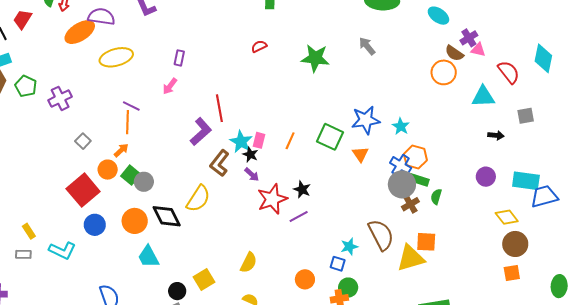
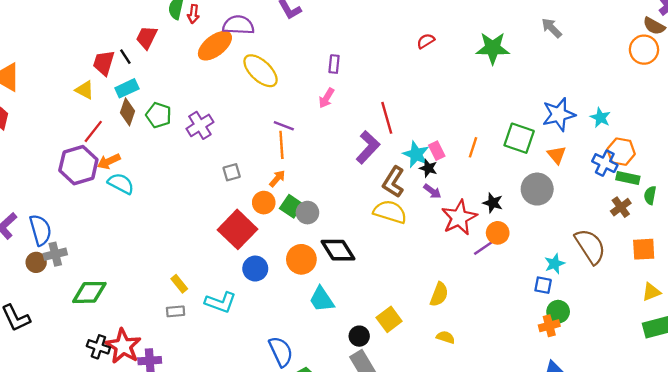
yellow ellipse: (116, 57) -> (261, 71), turned 64
pink rectangle: (259, 140) -> (437, 151), turned -35
gray square: (83, 141) -> (232, 172), turned 35
gray circle: (402, 184) -> (537, 189), moved
yellow semicircle: (198, 199) -> (390, 212), moved, turned -100
purple line: (299, 217) -> (484, 248), moved
yellow triangle: (411, 258) -> (651, 292), moved, size x0.6
orange circle: (305, 279) -> (498, 233), moved

